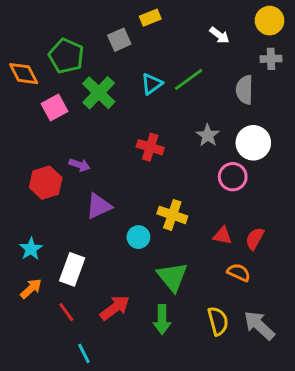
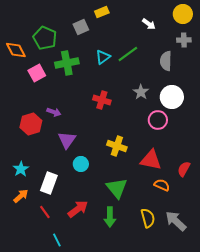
green cross: (99, 93) -> (67, 63), turned 35
purple triangle: (99, 206) -> (67, 140), turned -30
red triangle: (222, 236) -> (151, 160), size x1.6
cyan circle: (138, 237) -> (81, 164), moved
red semicircle: (255, 239) -> (184, 169), moved

